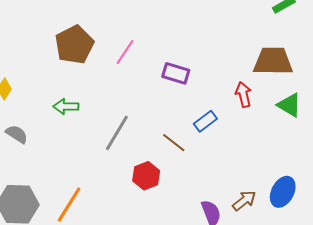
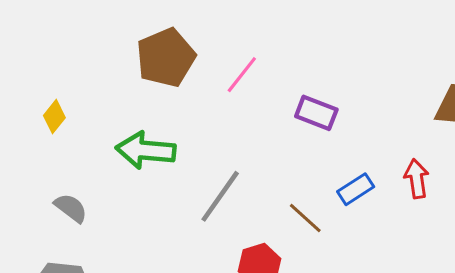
red arrow: (243, 94) -> (417, 179), moved
green arrow: (66, 106) -> (146, 150), size x1.5
gray semicircle: (17, 134) -> (71, 208), moved

